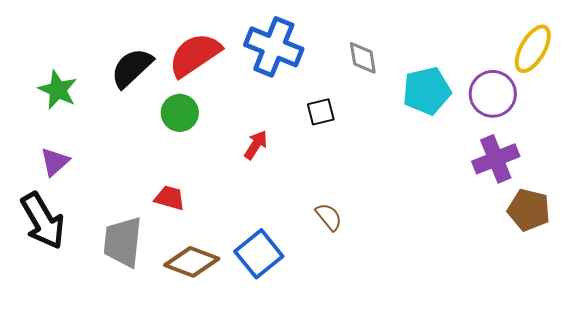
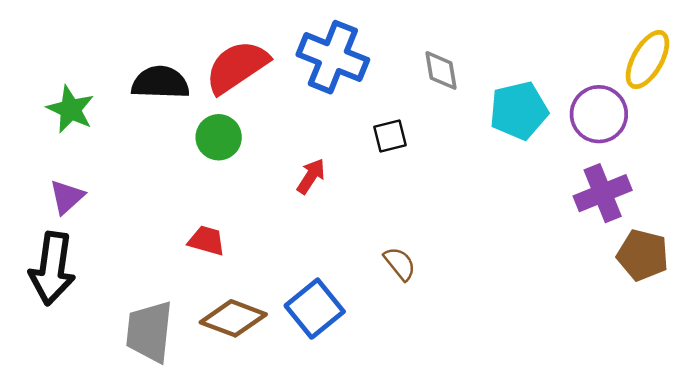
black semicircle: (132, 68) -> (160, 83), turned 45
black arrow: (43, 221) -> (52, 268), turned 38
gray trapezoid: (123, 242) -> (149, 332), moved

